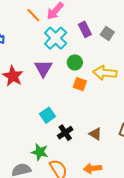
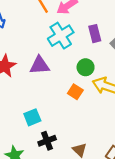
green circle: (75, 62) -> (86, 67), moved
purple triangle: (43, 68) -> (40, 65), turned 42

